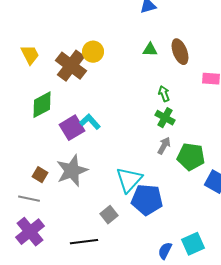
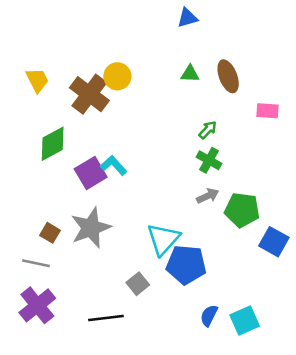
green arrow: (164, 94) -> (208, 130), turned 63
gray arrow: (164, 146) -> (208, 196), turned 36
blue semicircle: (165, 251) -> (209, 315), moved

